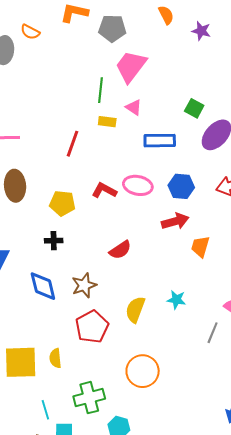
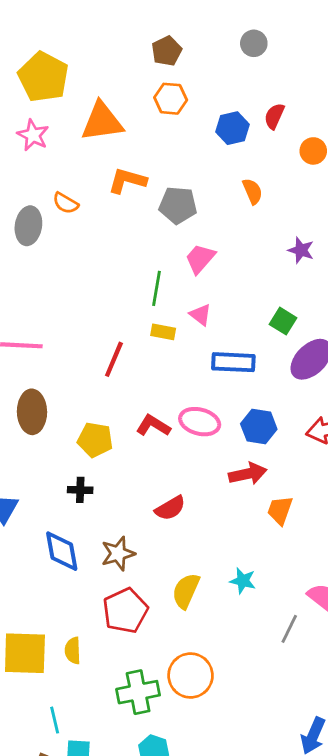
purple star: (201, 31) -> (301, 250), moved
pink trapezoid: (131, 66) -> (200, 259), size x0.7
green cross: (89, 398) -> (138, 692), moved

